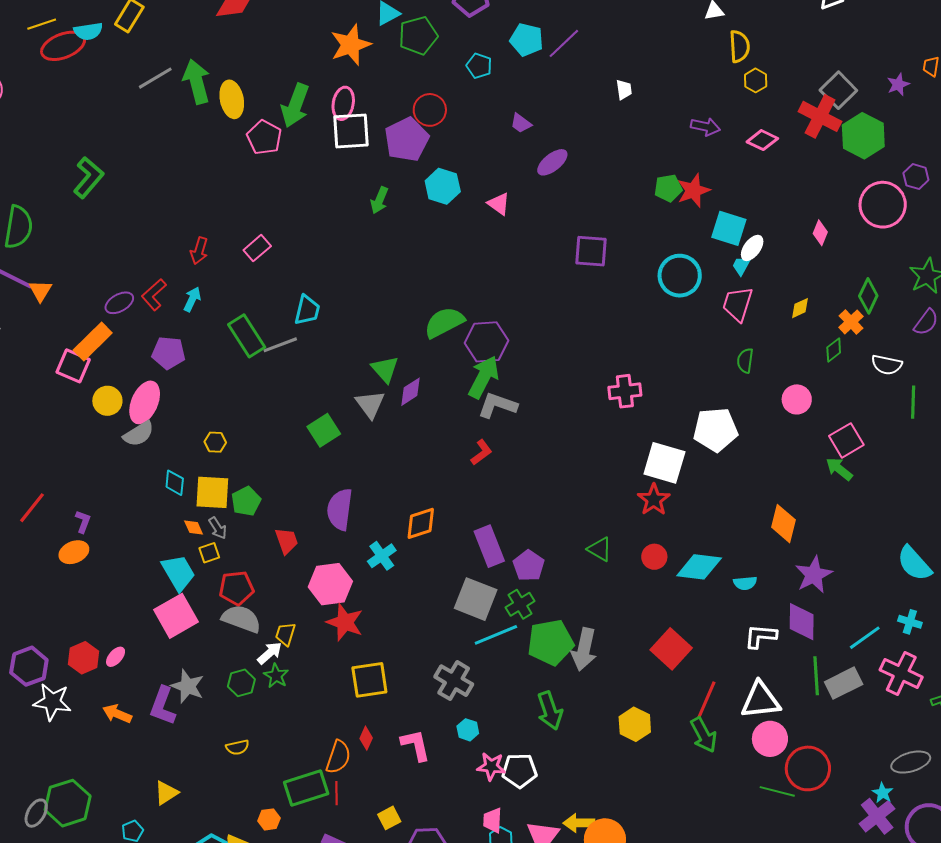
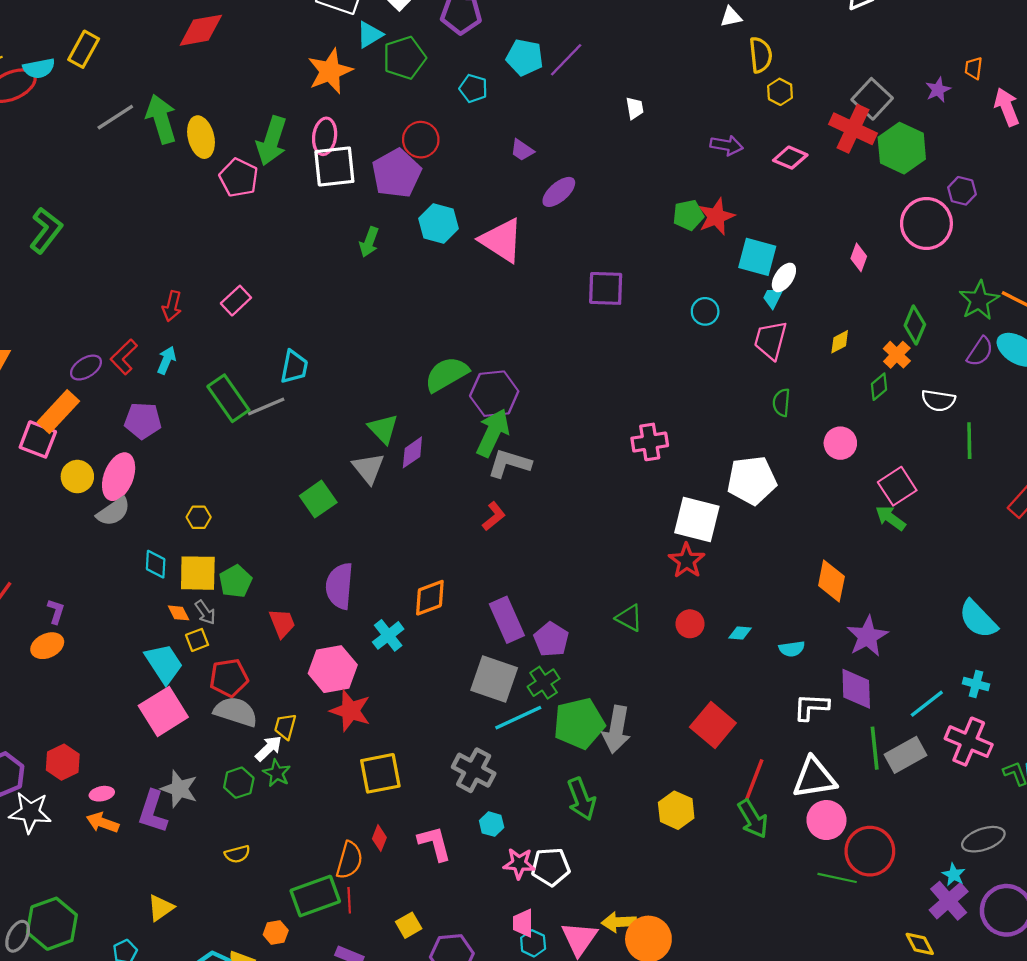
pink triangle: (499, 204) -> (502, 240), size x1.8
cyan circle: (680, 276) -> (705, 311), size x0.6
cyan diamond: (699, 567) -> (740, 633), size x0.5
pink ellipse: (116, 657) -> (102, 794), moved, turned 40

